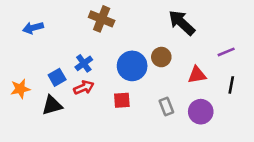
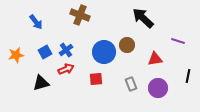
blue arrow: (33, 28) -> (36, 22), moved, turned -112
purple line: (226, 52) -> (178, 41), turned 40
blue square: (57, 77) -> (45, 52), moved
black line: (231, 85) -> (188, 76), moved
orange star: (20, 89) -> (16, 55), moved

